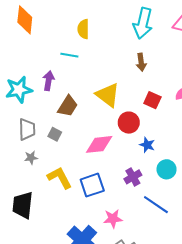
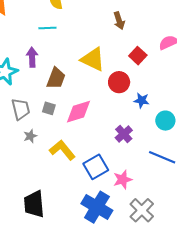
red square: (152, 100) -> (138, 56), turned 30
pink diamond: (99, 144) -> (79, 112), moved
purple cross: (133, 177) -> (124, 134), moved
blue square: (92, 185) -> (96, 167), moved
black trapezoid: (23, 205) -> (34, 204), moved

